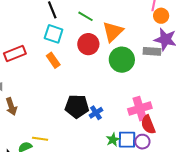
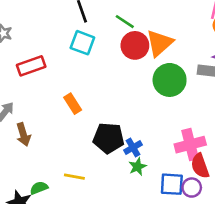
red circle: (88, 44) -> (135, 45), moved
orange rectangle: (53, 60) -> (73, 104), moved
yellow line: (40, 139) -> (74, 177), moved
green star: (113, 140) -> (137, 167), moved

